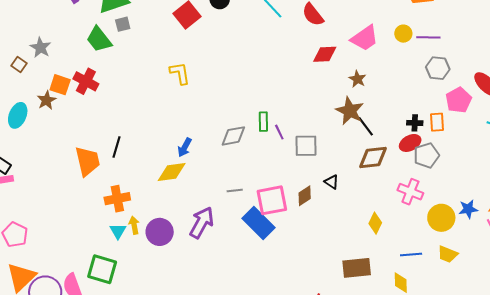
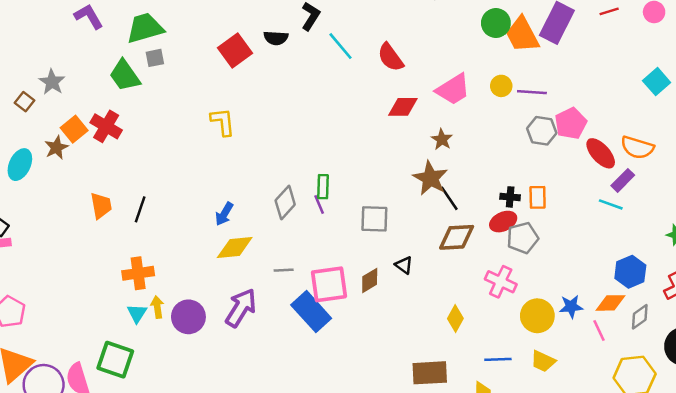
orange square: (60, 85) -> (74, 129), turned 30
pink pentagon: (459, 100) -> (571, 123), moved
purple line: (279, 132) -> (319, 205), moved
gray diamond: (233, 136) -> (285, 203), turned -40
orange trapezoid: (87, 161) -> (101, 206), moved, size x0.7
yellow diamond: (172, 172) -> (235, 248), moved

